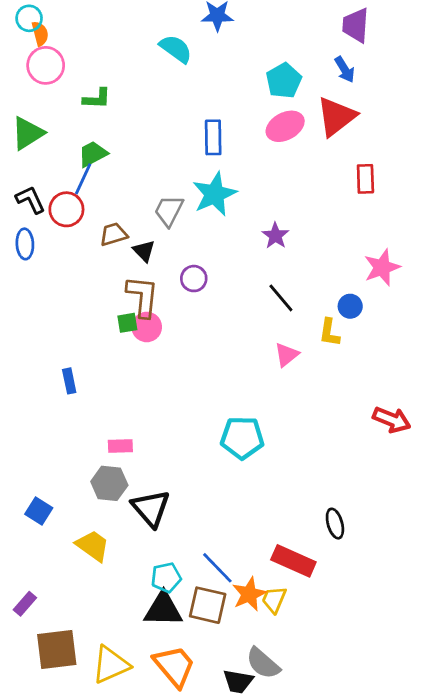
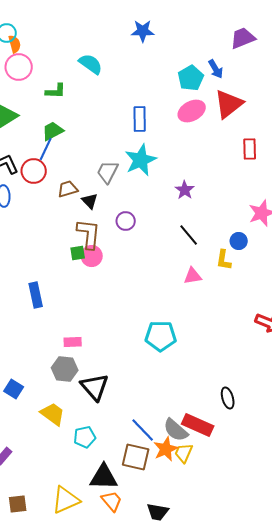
purple trapezoid: (356, 25) -> (243, 38), turned 64
cyan semicircle: (176, 49) -> (91, 64), moved
blue arrow: (345, 70) -> (216, 69), moved
pink triangle: (287, 355) -> (193, 276), turned 30
blue rectangle: (69, 381) -> (36, 295), size x1.4
cyan pentagon: (166, 578) -> (85, 437), moved
black triangle: (163, 609) -> (104, 477), moved
brown square: (57, 649) -> (18, 504), moved, size x0.6
gray semicircle: (263, 663) -> (176, 430), moved
orange trapezoid: (174, 666) -> (112, 501), size x0.7

